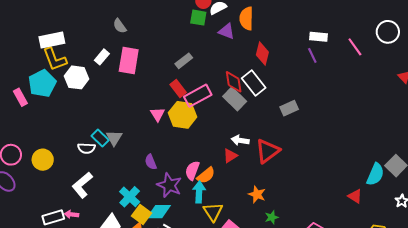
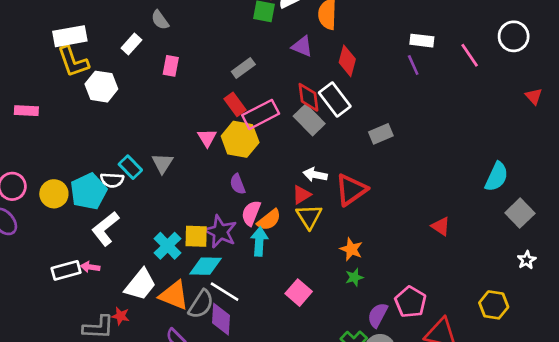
purple triangle: (227, 31) -> (302, 46), moved
white rectangle: (102, 57) -> (131, 44), moved
pink rectangle: (129, 61) -> (171, 66), size x0.6
cyan pentagon: (42, 83) -> (89, 191), moved
pink rectangle: (20, 97) -> (26, 111), turned -60
gray triangle: (114, 138) -> (162, 163), moved
purple semicircle: (151, 162) -> (238, 184), moved
cyan semicircle: (375, 174) -> (497, 177), moved
orange star: (257, 194) -> (351, 249), moved
red triangle: (355, 196) -> (441, 226), moved
yellow triangle: (213, 212) -> (309, 217), moved
yellow square: (142, 215) -> (196, 236), moved, turned -36

